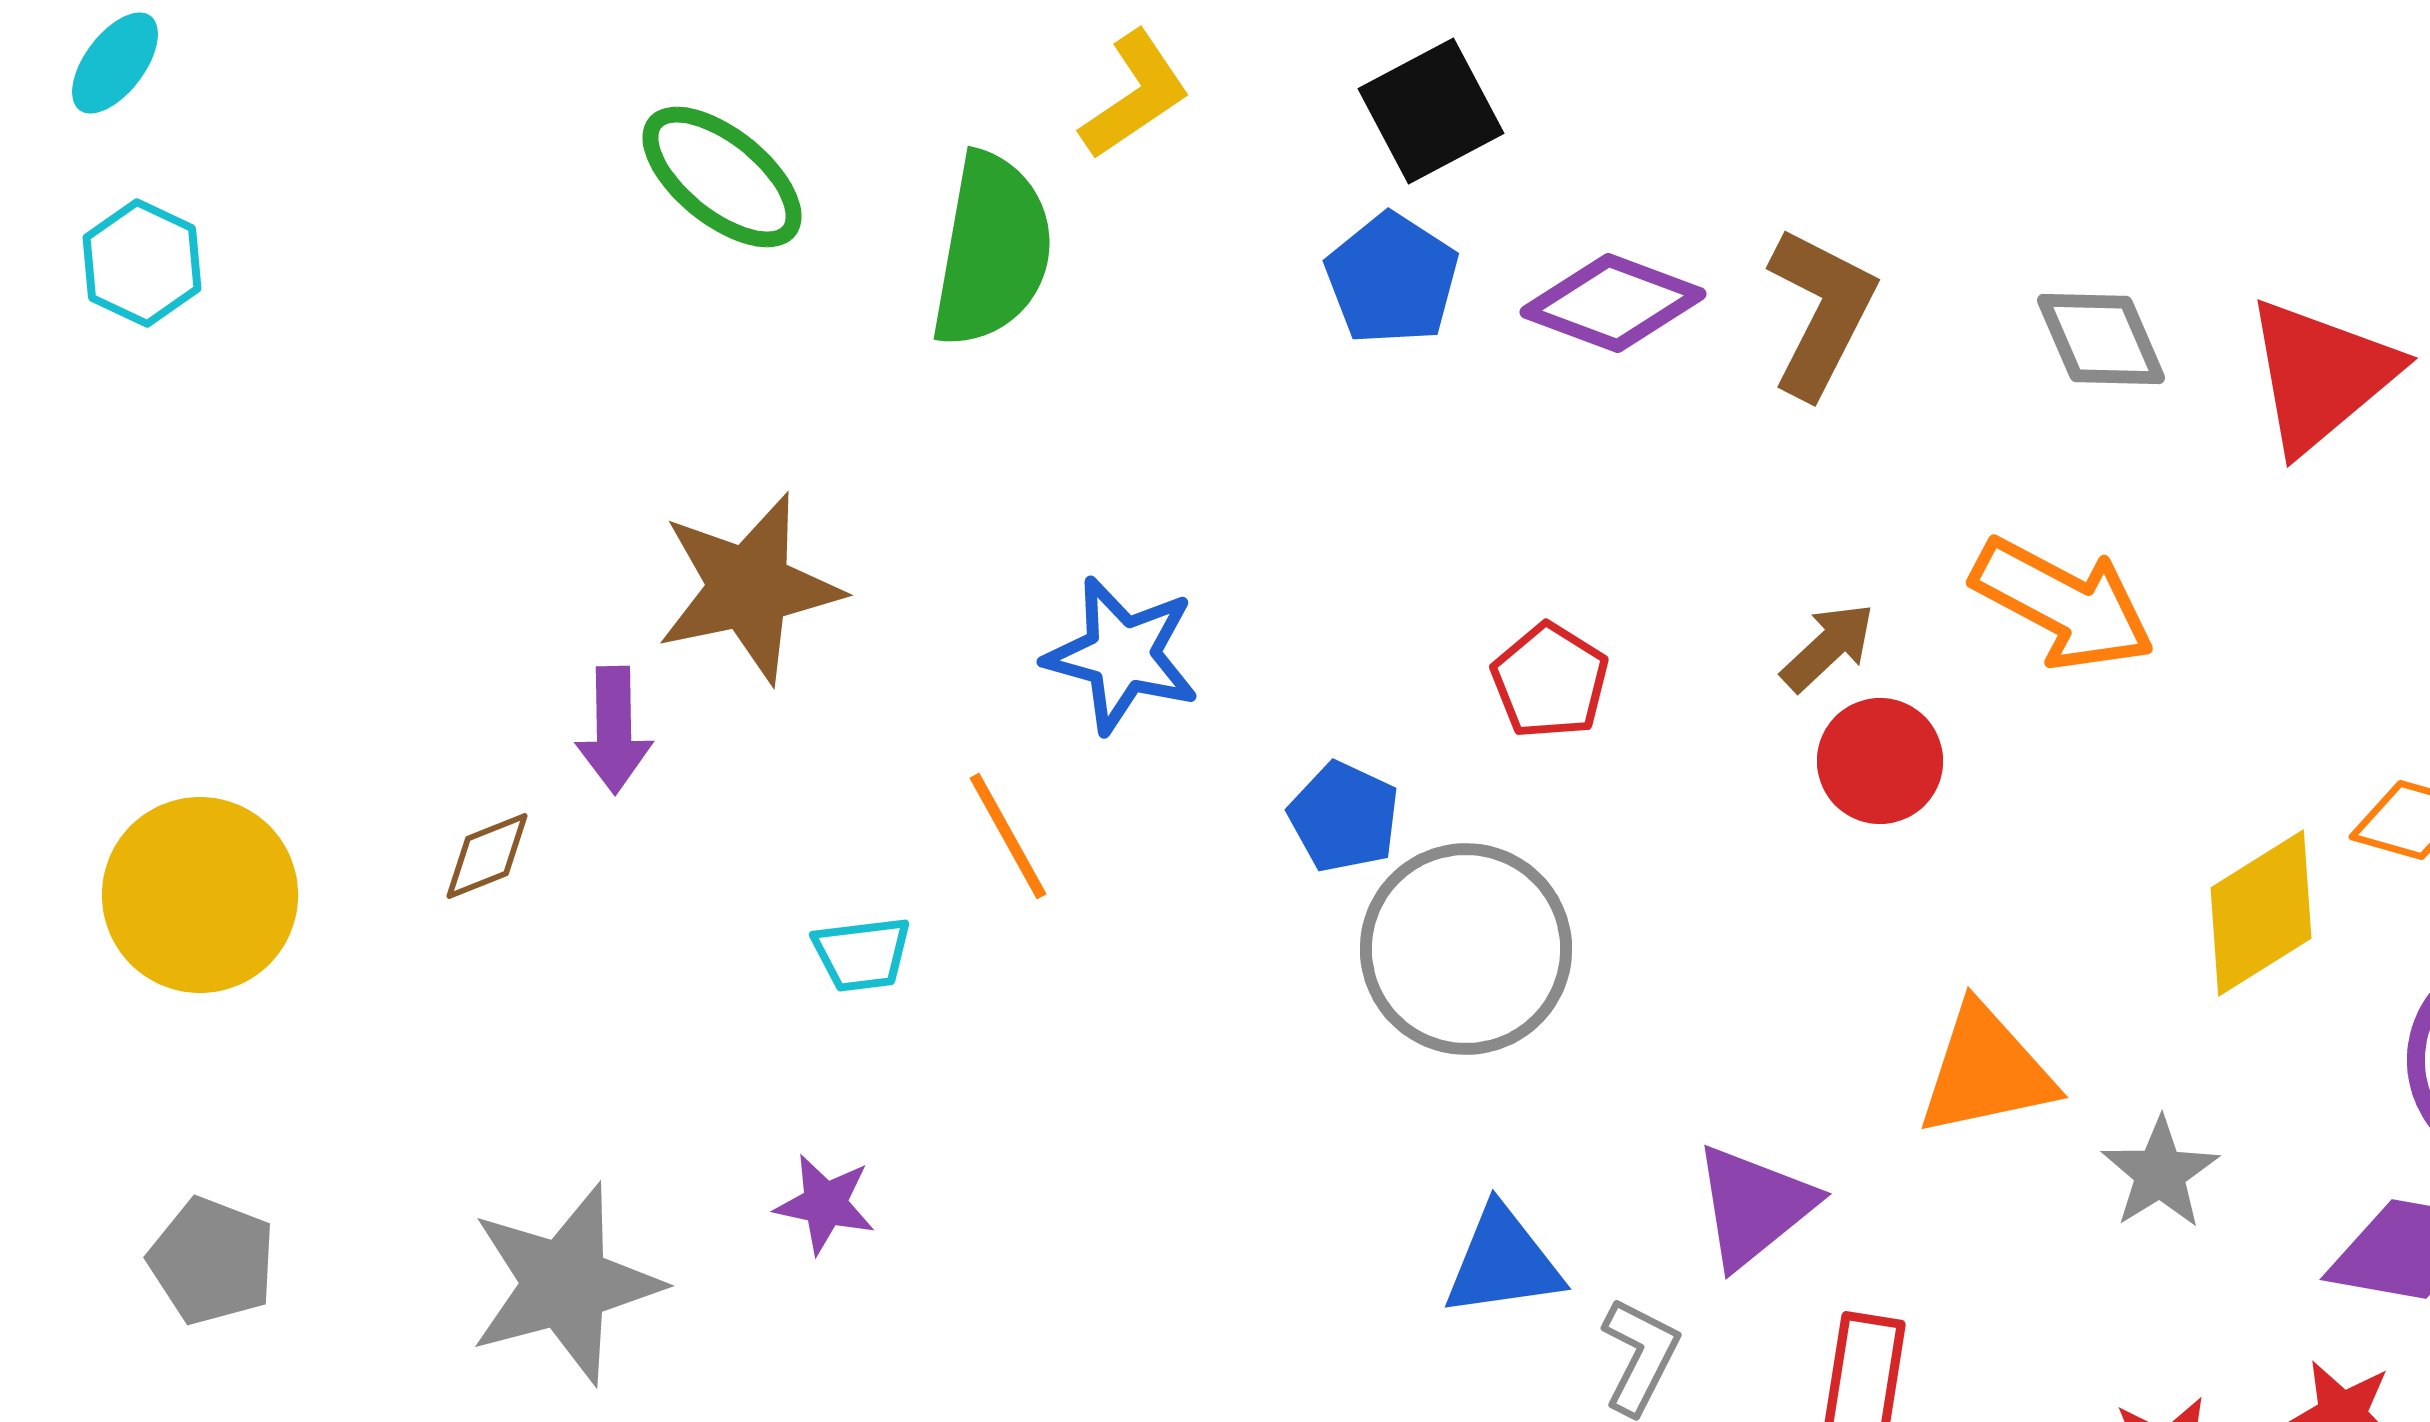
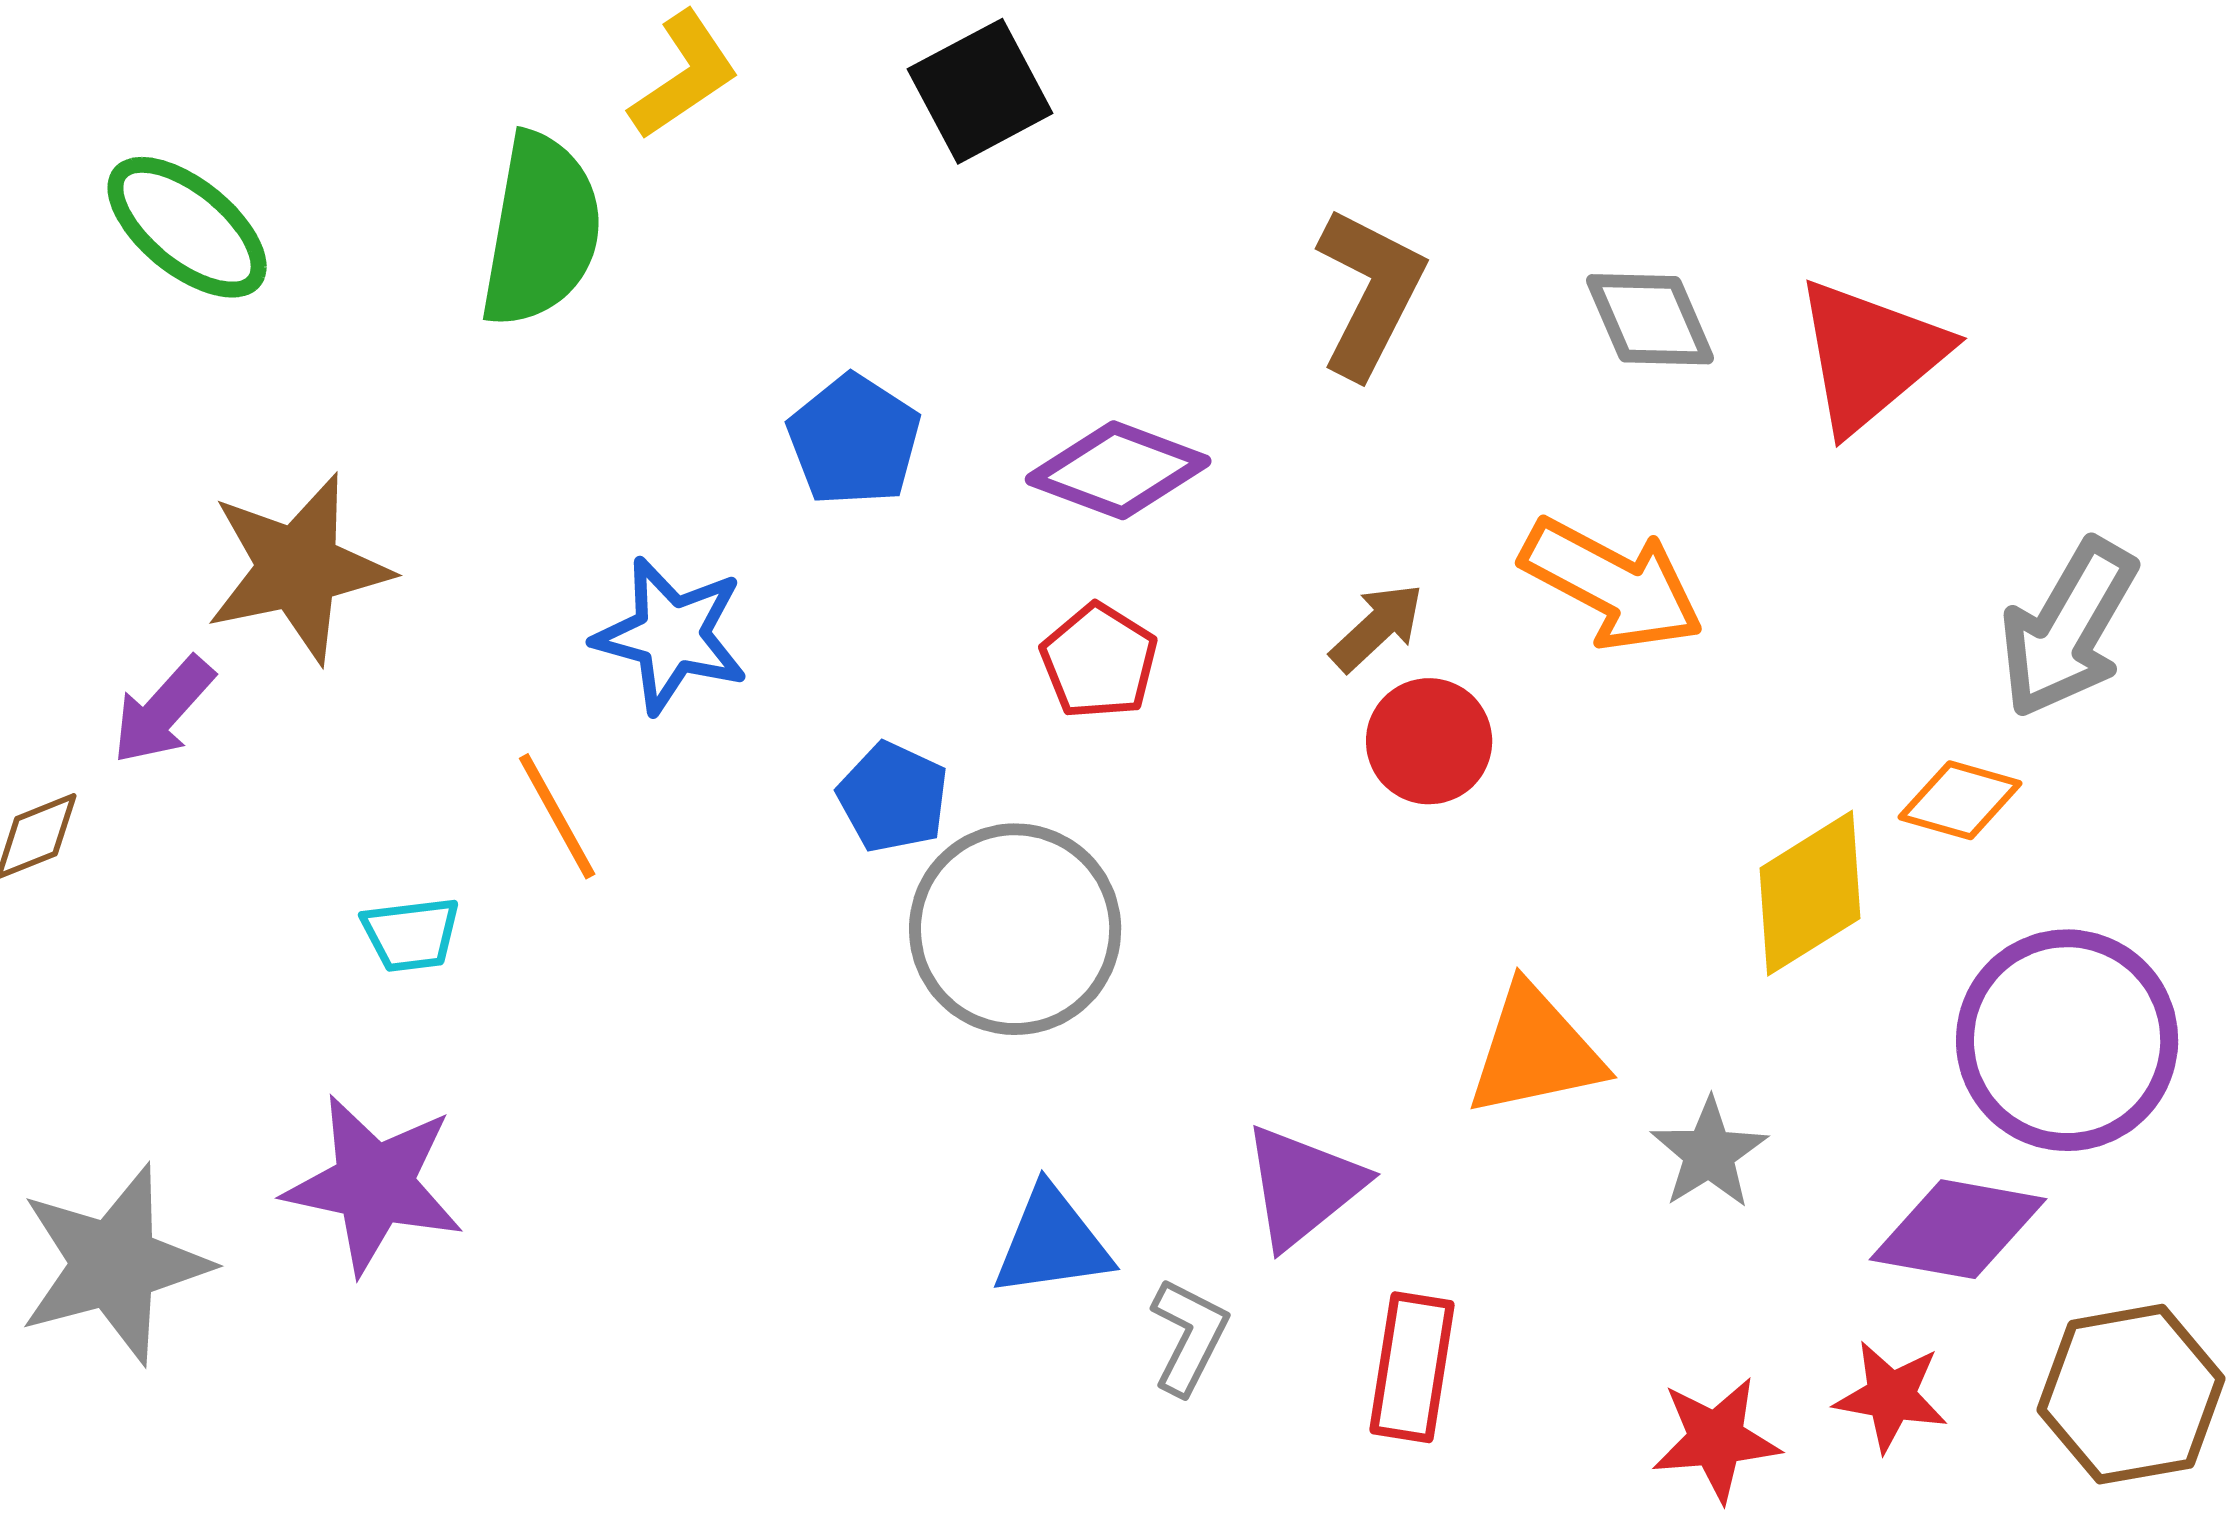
green ellipse: (722, 177) -> (187, 227), moved
blue pentagon: (1392, 279) -> (854, 440), moved
purple diamond: (1613, 303) -> (1118, 470), moved
purple arrow: (614, 730) -> (163, 710), turned 43
purple star: (825, 1204) -> (374, 1184), size x1.8

